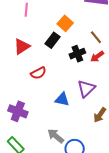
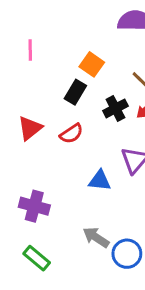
red triangle: (22, 46) -> (30, 128), moved
red semicircle: (38, 73) -> (71, 134), moved

